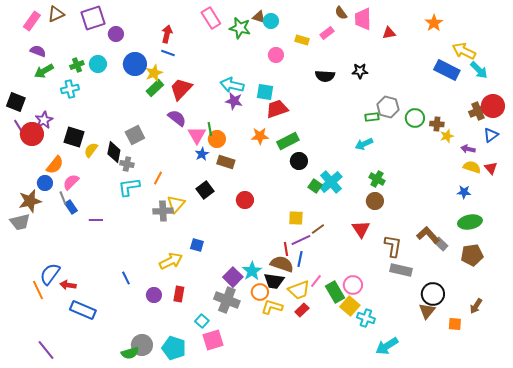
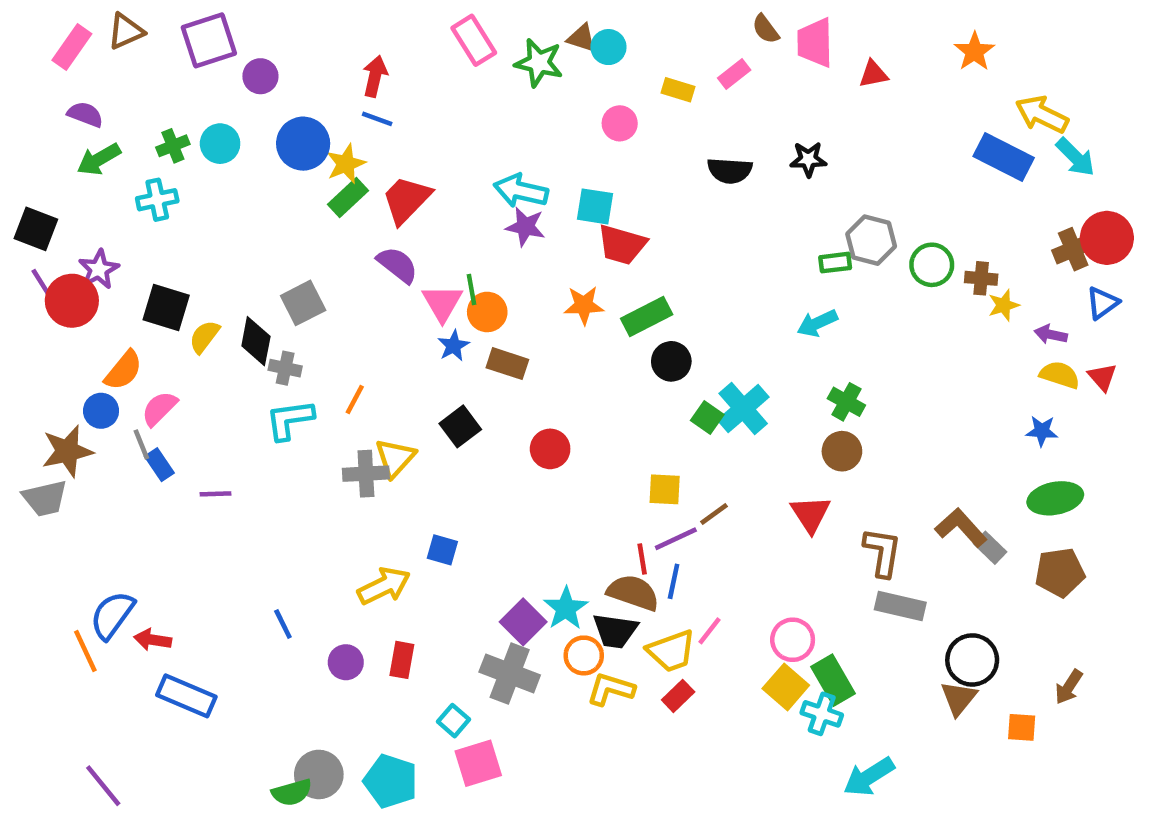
red trapezoid: (277, 109) -> (622, 245), turned -145
green rectangle: (335, 292) -> (833, 680), moved

